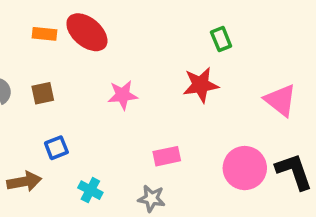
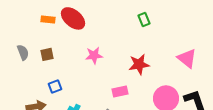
green rectangle: (221, 39) -> (144, 19), moved
red star: (201, 85) -> (139, 64), moved

